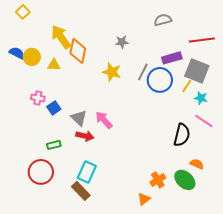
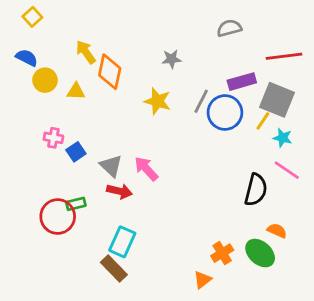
yellow arrow: (61, 37) -> (86, 52), size x0.7
blue semicircle: (17, 53) -> (27, 58), moved
red circle: (41, 172) -> (58, 217), moved

